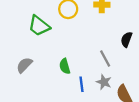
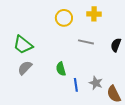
green trapezoid: (39, 26) -> (23, 45), moved
gray line: (105, 58) -> (86, 42), moved, turned -49

